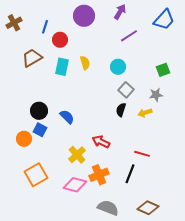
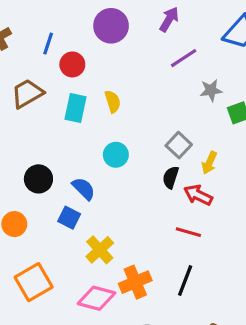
cyan circle: (118, 67) -> (116, 155), moved
gray star: (156, 95) -> (211, 90), moved
yellow arrow: (145, 113) -> (209, 163), moved, turned -48
blue square: (40, 130) -> (69, 218), moved
red arrow: (101, 142) -> (198, 195), moved
red line: (142, 154) -> (188, 232), moved

